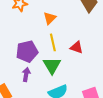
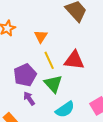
red triangle: (77, 47) -> (74, 60), size x1.5
purple arrow: (26, 74) -> (29, 98), turned -32

